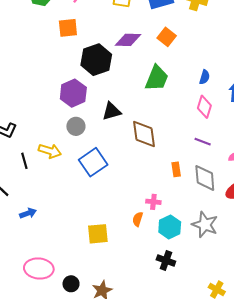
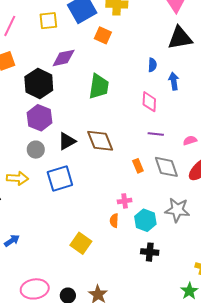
orange square: (167, 37) -> (103, 35), moved
blue semicircle: (205, 77) -> (152, 65), moved
purple hexagon: (73, 93) -> (39, 118), moved
black triangle: (112, 111) -> (67, 141), moved
blue square: (93, 162) -> (60, 179), turned 32
yellow square: (98, 234) -> (81, 243), turned -35

